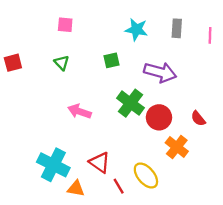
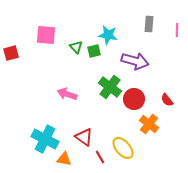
pink square: (65, 25) -> (46, 35), moved, size x1.5
cyan star: (136, 29) -> (108, 35), moved
green triangle: (62, 63) -> (76, 47), moved

